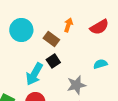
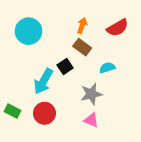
brown rectangle: (51, 39) -> (82, 47), moved
cyan semicircle: (100, 64) -> (107, 68), moved

